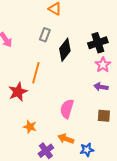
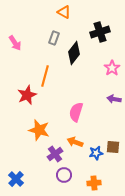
black cross: (98, 43) -> (100, 32), moved
purple arrow: (101, 87) -> (114, 99), moved
brown square: (104, 116) -> (113, 147), moved
orange star: (30, 127) -> (39, 130), size x1.5

